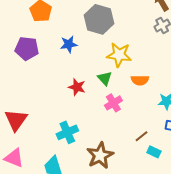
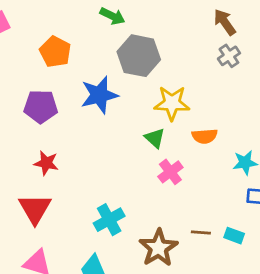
blue star: (69, 44) -> (99, 95), size x1.5
red star: (77, 87) -> (46, 163), moved
brown line: (141, 136) -> (201, 232), moved, turned 48

